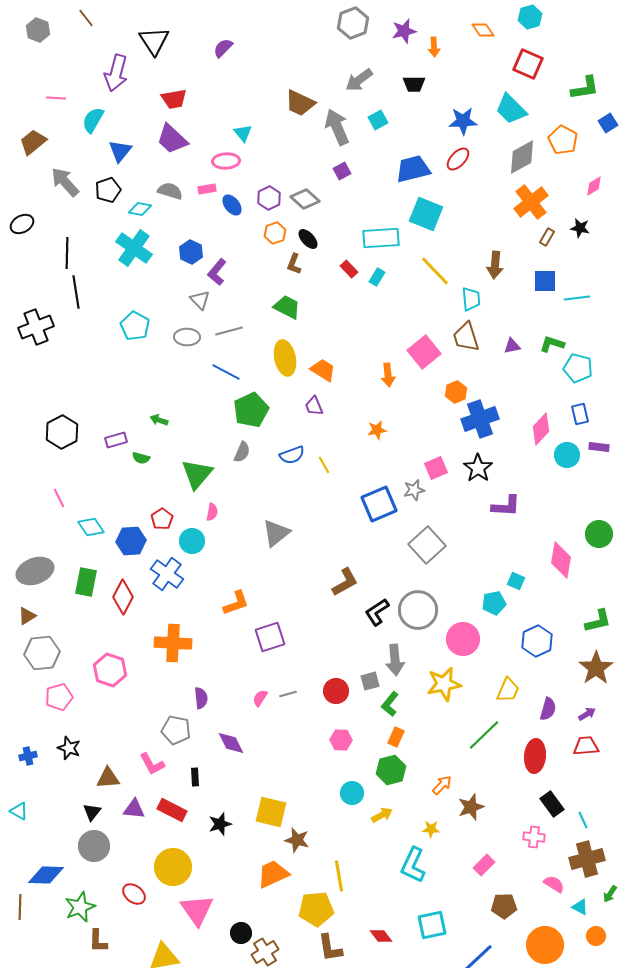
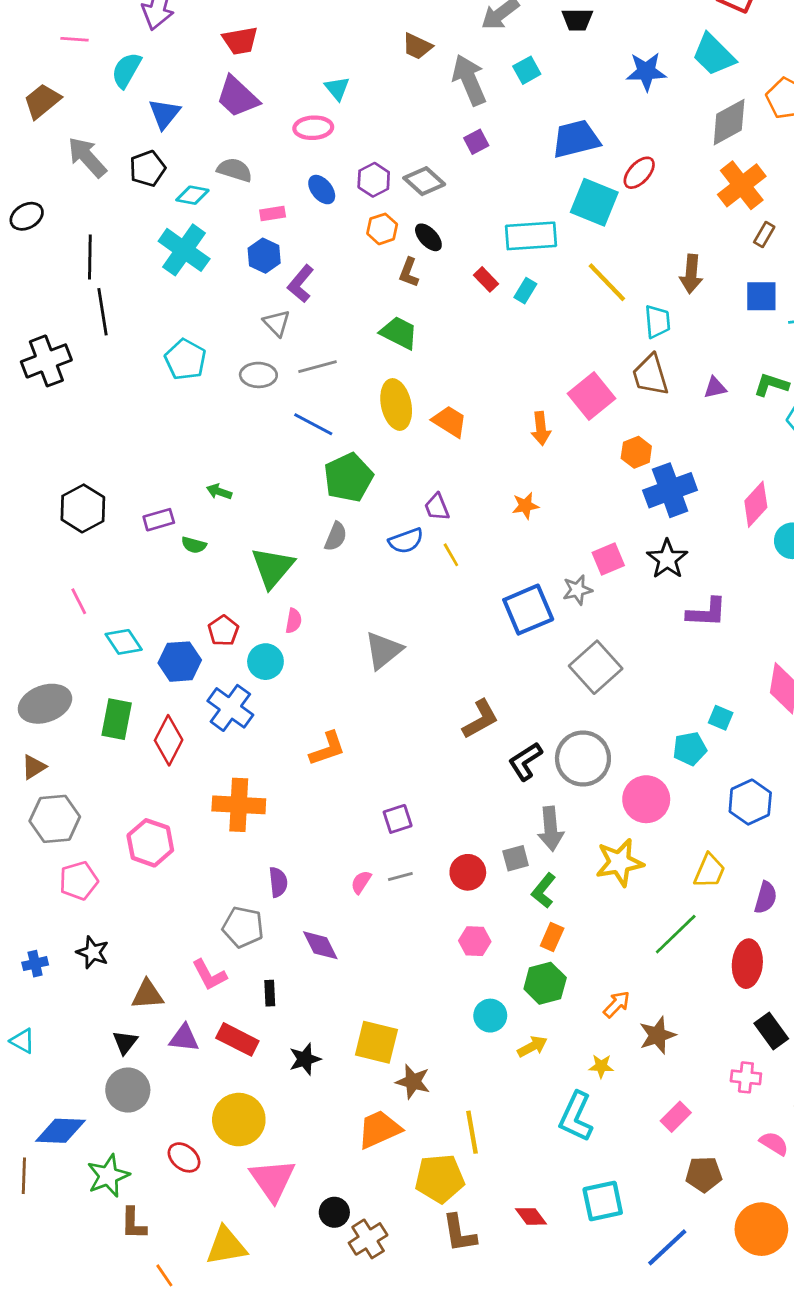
brown trapezoid: (300, 103) -> (417, 46), size x0.7
red ellipse: (458, 159) -> (639, 173), moved
pink rectangle: (207, 189) -> (273, 213), moved
purple trapezoid: (314, 406) -> (437, 507), moved
purple square: (270, 637) -> (398, 819), moved, size x0.7

